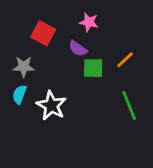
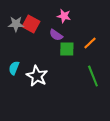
gray star: (24, 67) -> (16, 24), moved

